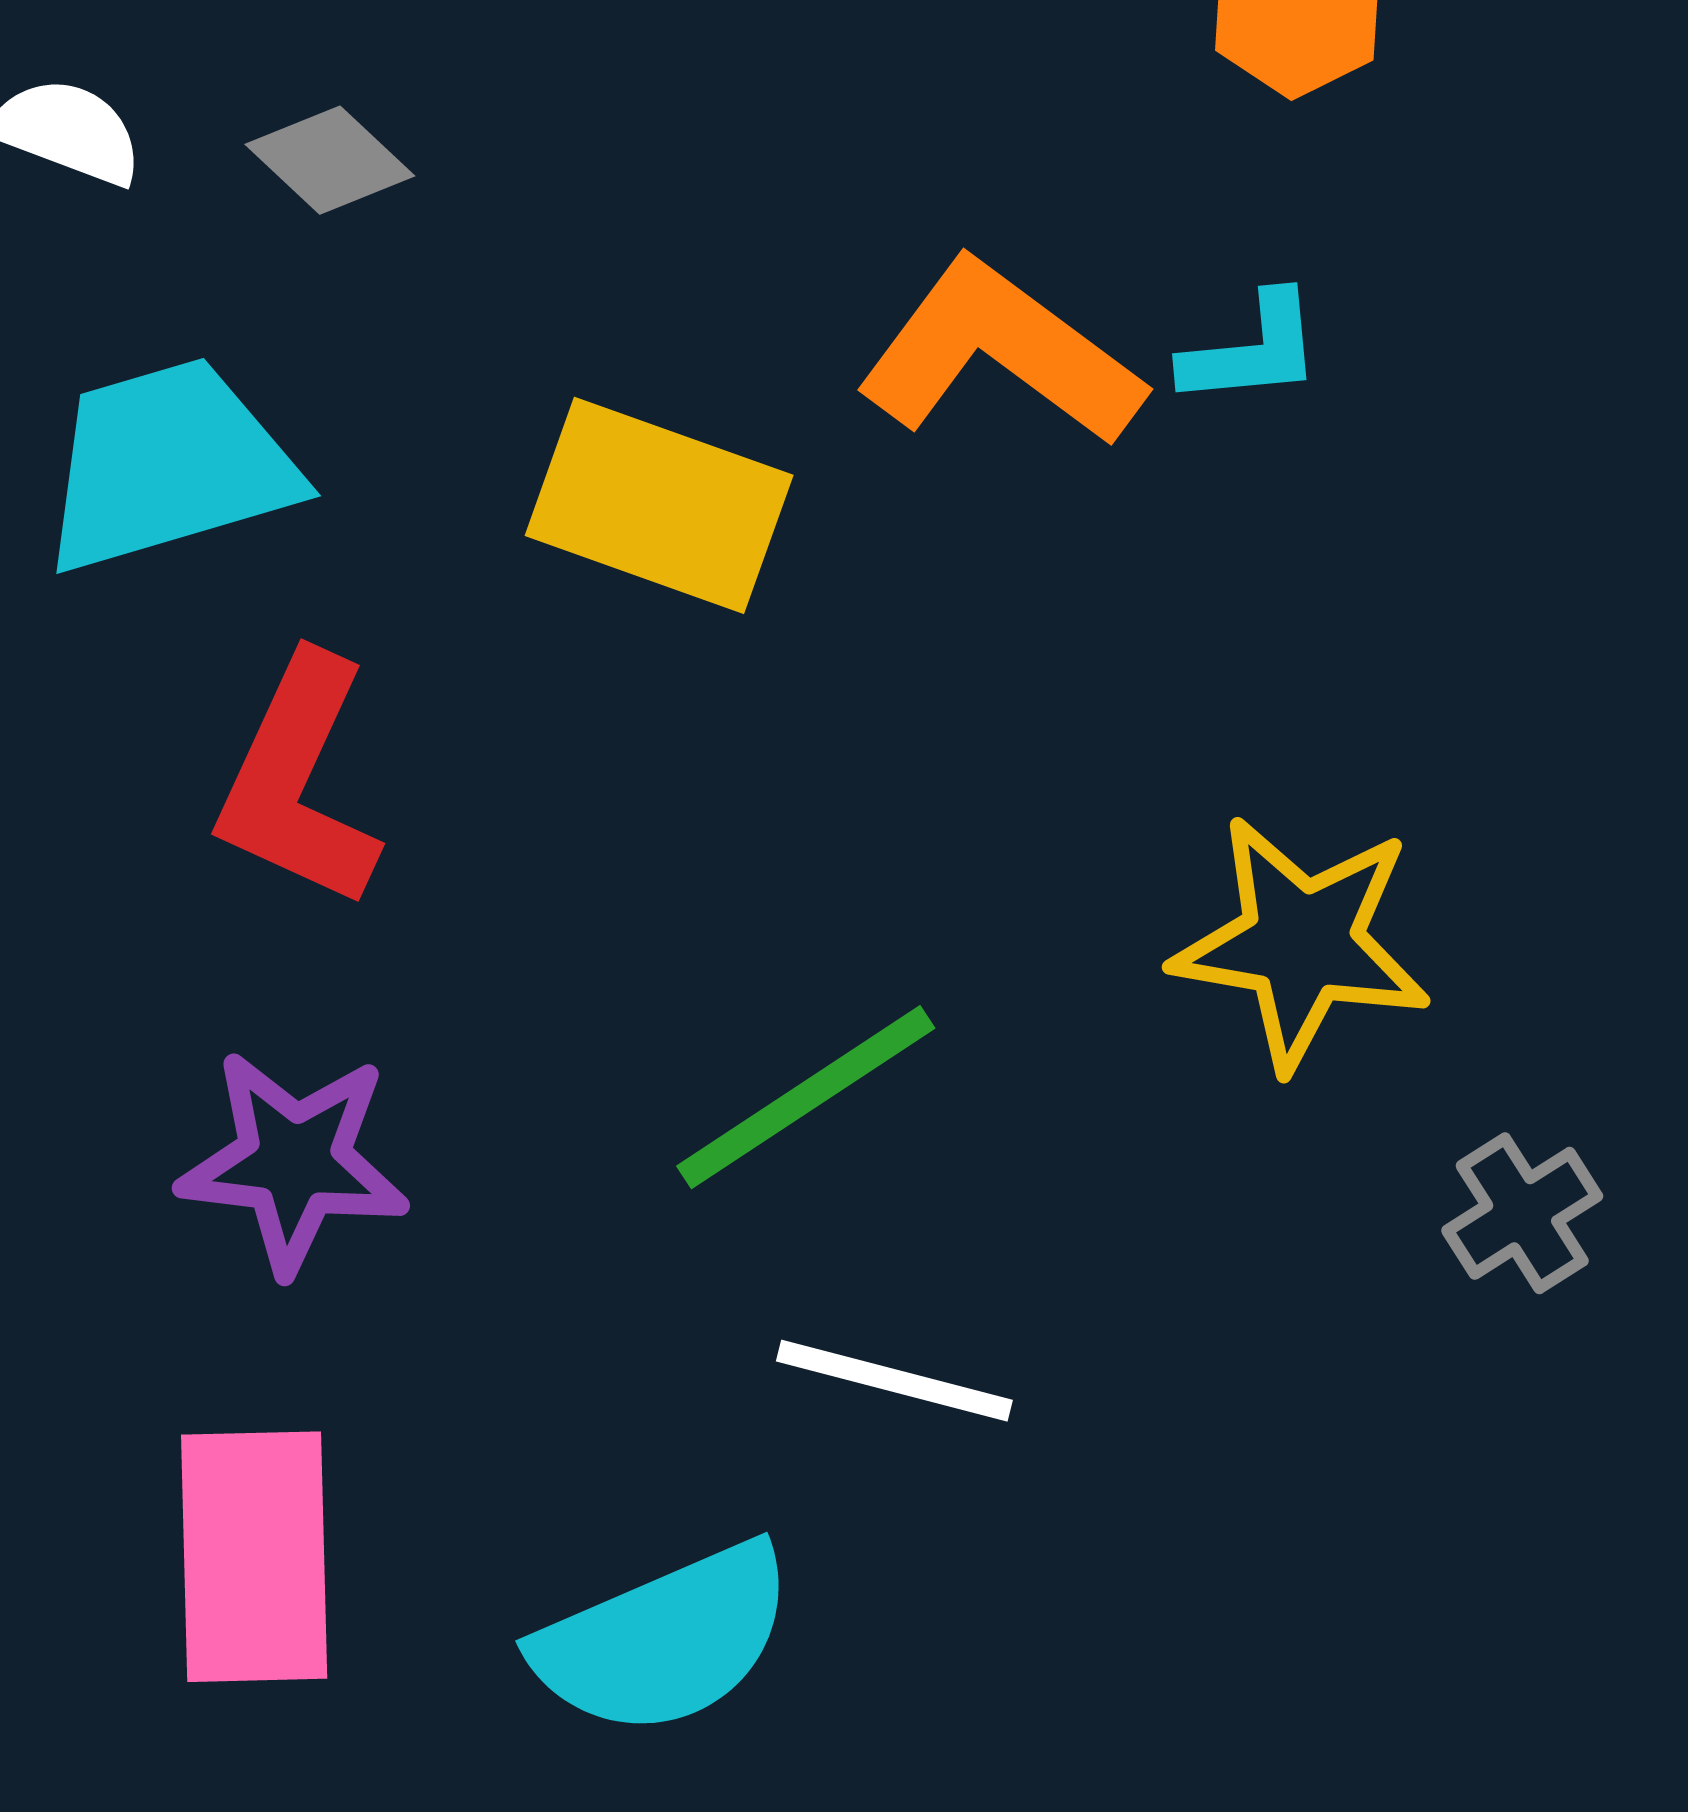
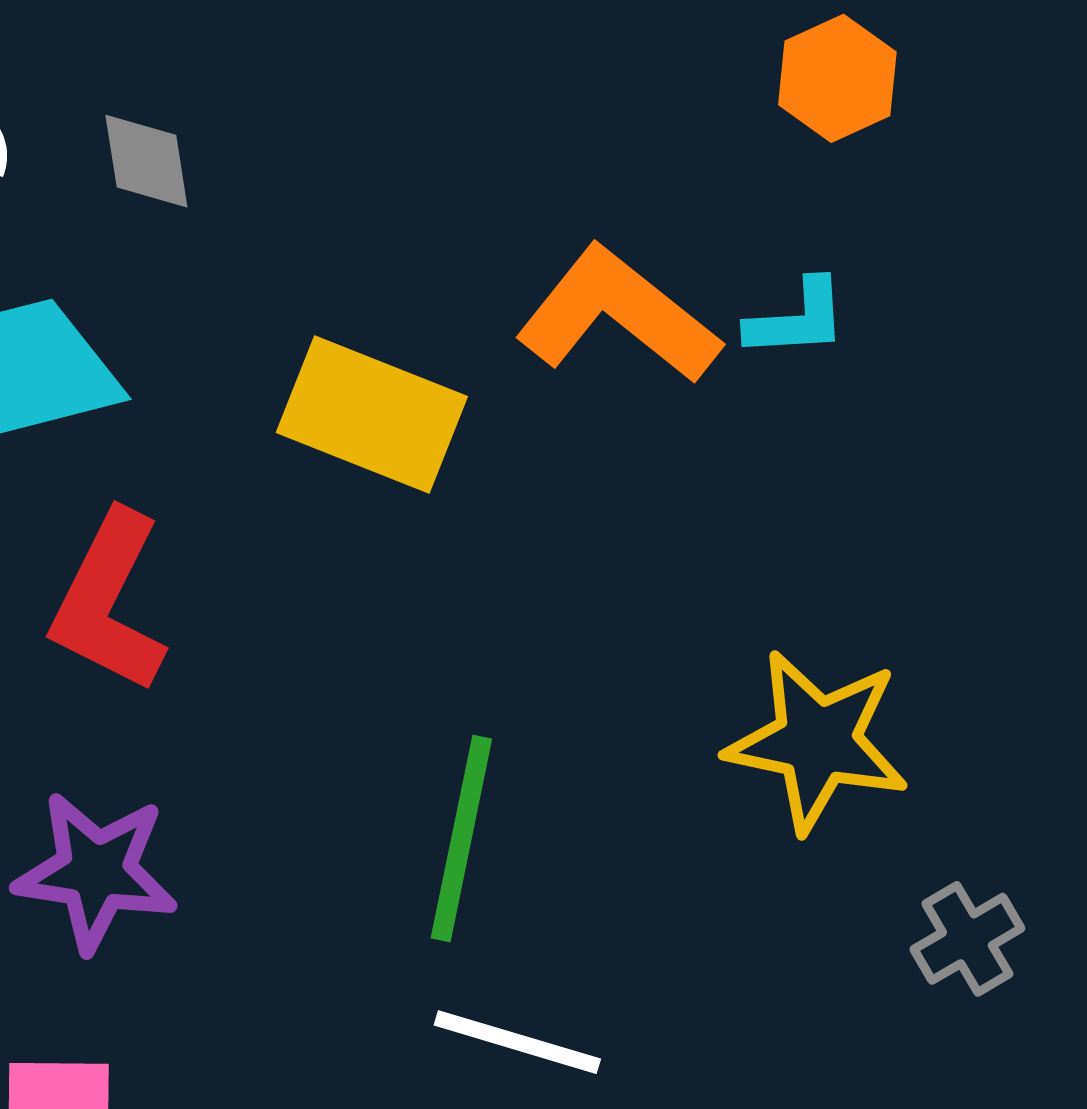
gray diamond: (330, 160) -> (146, 161), turned 36
green line: (806, 1097) -> (461, 838), turned -47

